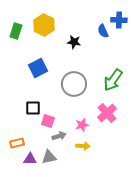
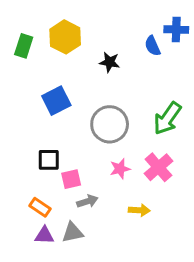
pink square: (48, 121) -> (71, 179), turned -32
pink star: (82, 125) -> (120, 169), moved
orange rectangle: (17, 143) -> (40, 207), moved, turned 48
yellow arrow: (83, 146) -> (139, 210), moved

